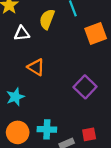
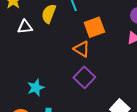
orange triangle: (36, 67) -> (82, 49), moved
cyan star: (15, 97) -> (36, 88), moved

